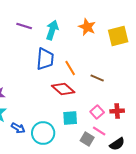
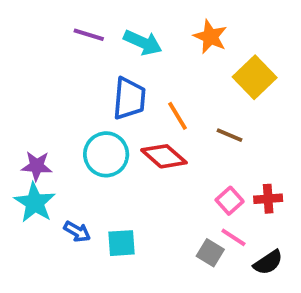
cyan arrow: (52, 30) -> (143, 42), turned 96
yellow square: (118, 36) -> (255, 77), moved, turned -30
cyan square: (70, 118) -> (122, 243), moved
cyan circle: (43, 133) -> (106, 154), moved

